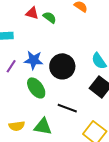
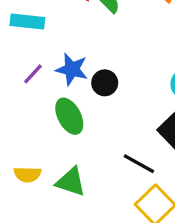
black circle: (62, 66) -> (105, 83), moved, size x0.6
black line: (67, 108) -> (139, 164), moved

